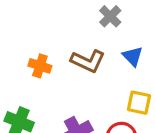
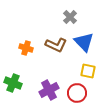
blue triangle: (133, 56) -> (84, 42), size x1.5

